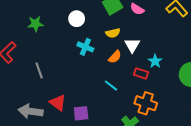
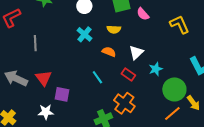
white triangle: (132, 45) -> (136, 52), moved
orange semicircle: (115, 57) -> (109, 52), turned -128
cyan star: (155, 61) -> (156, 69), moved

